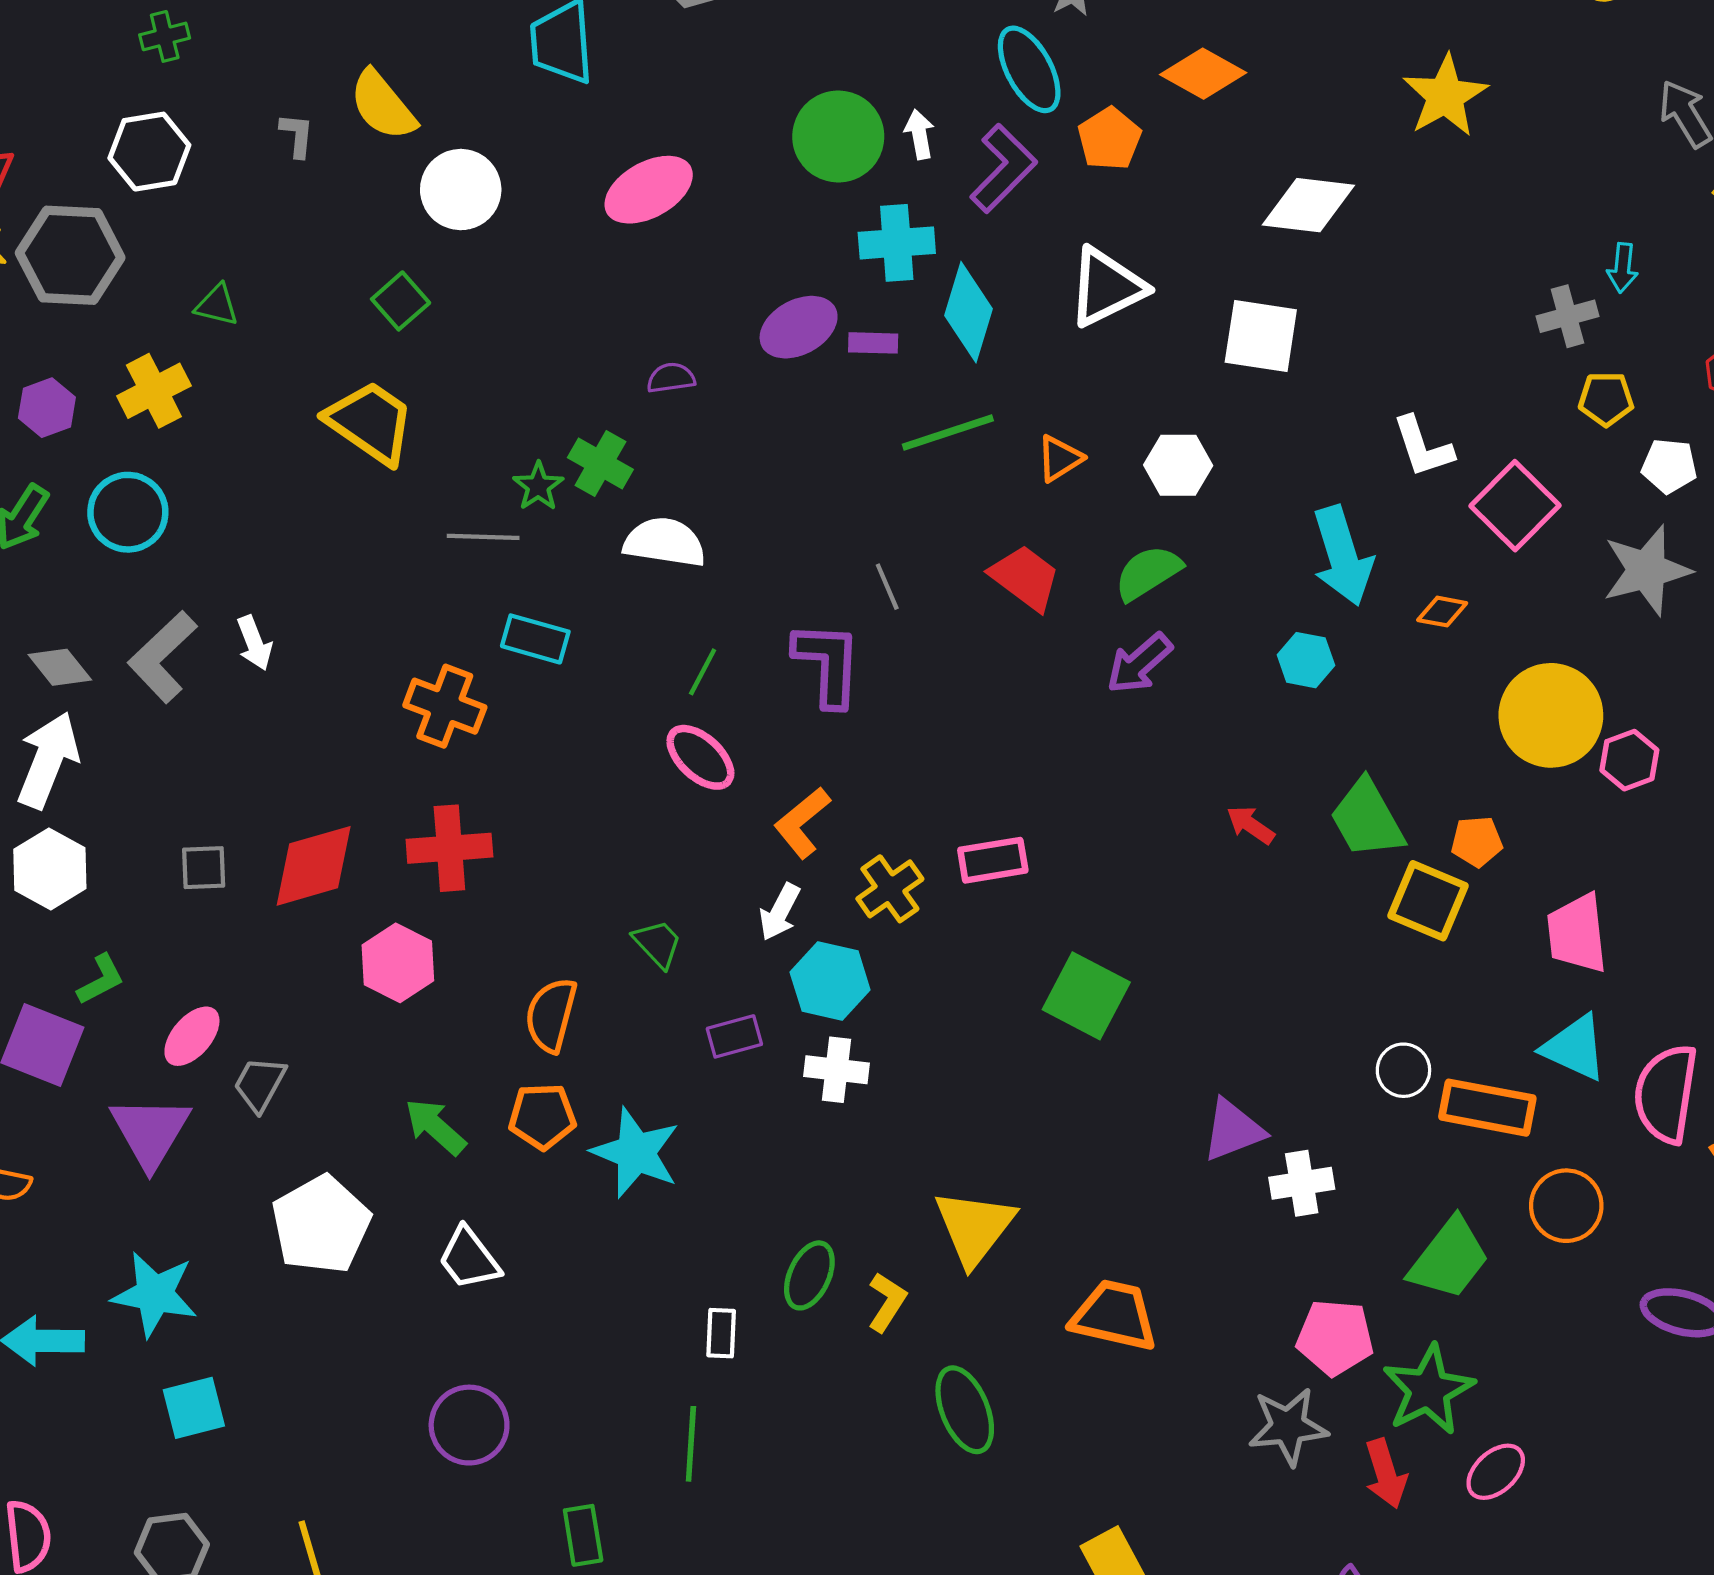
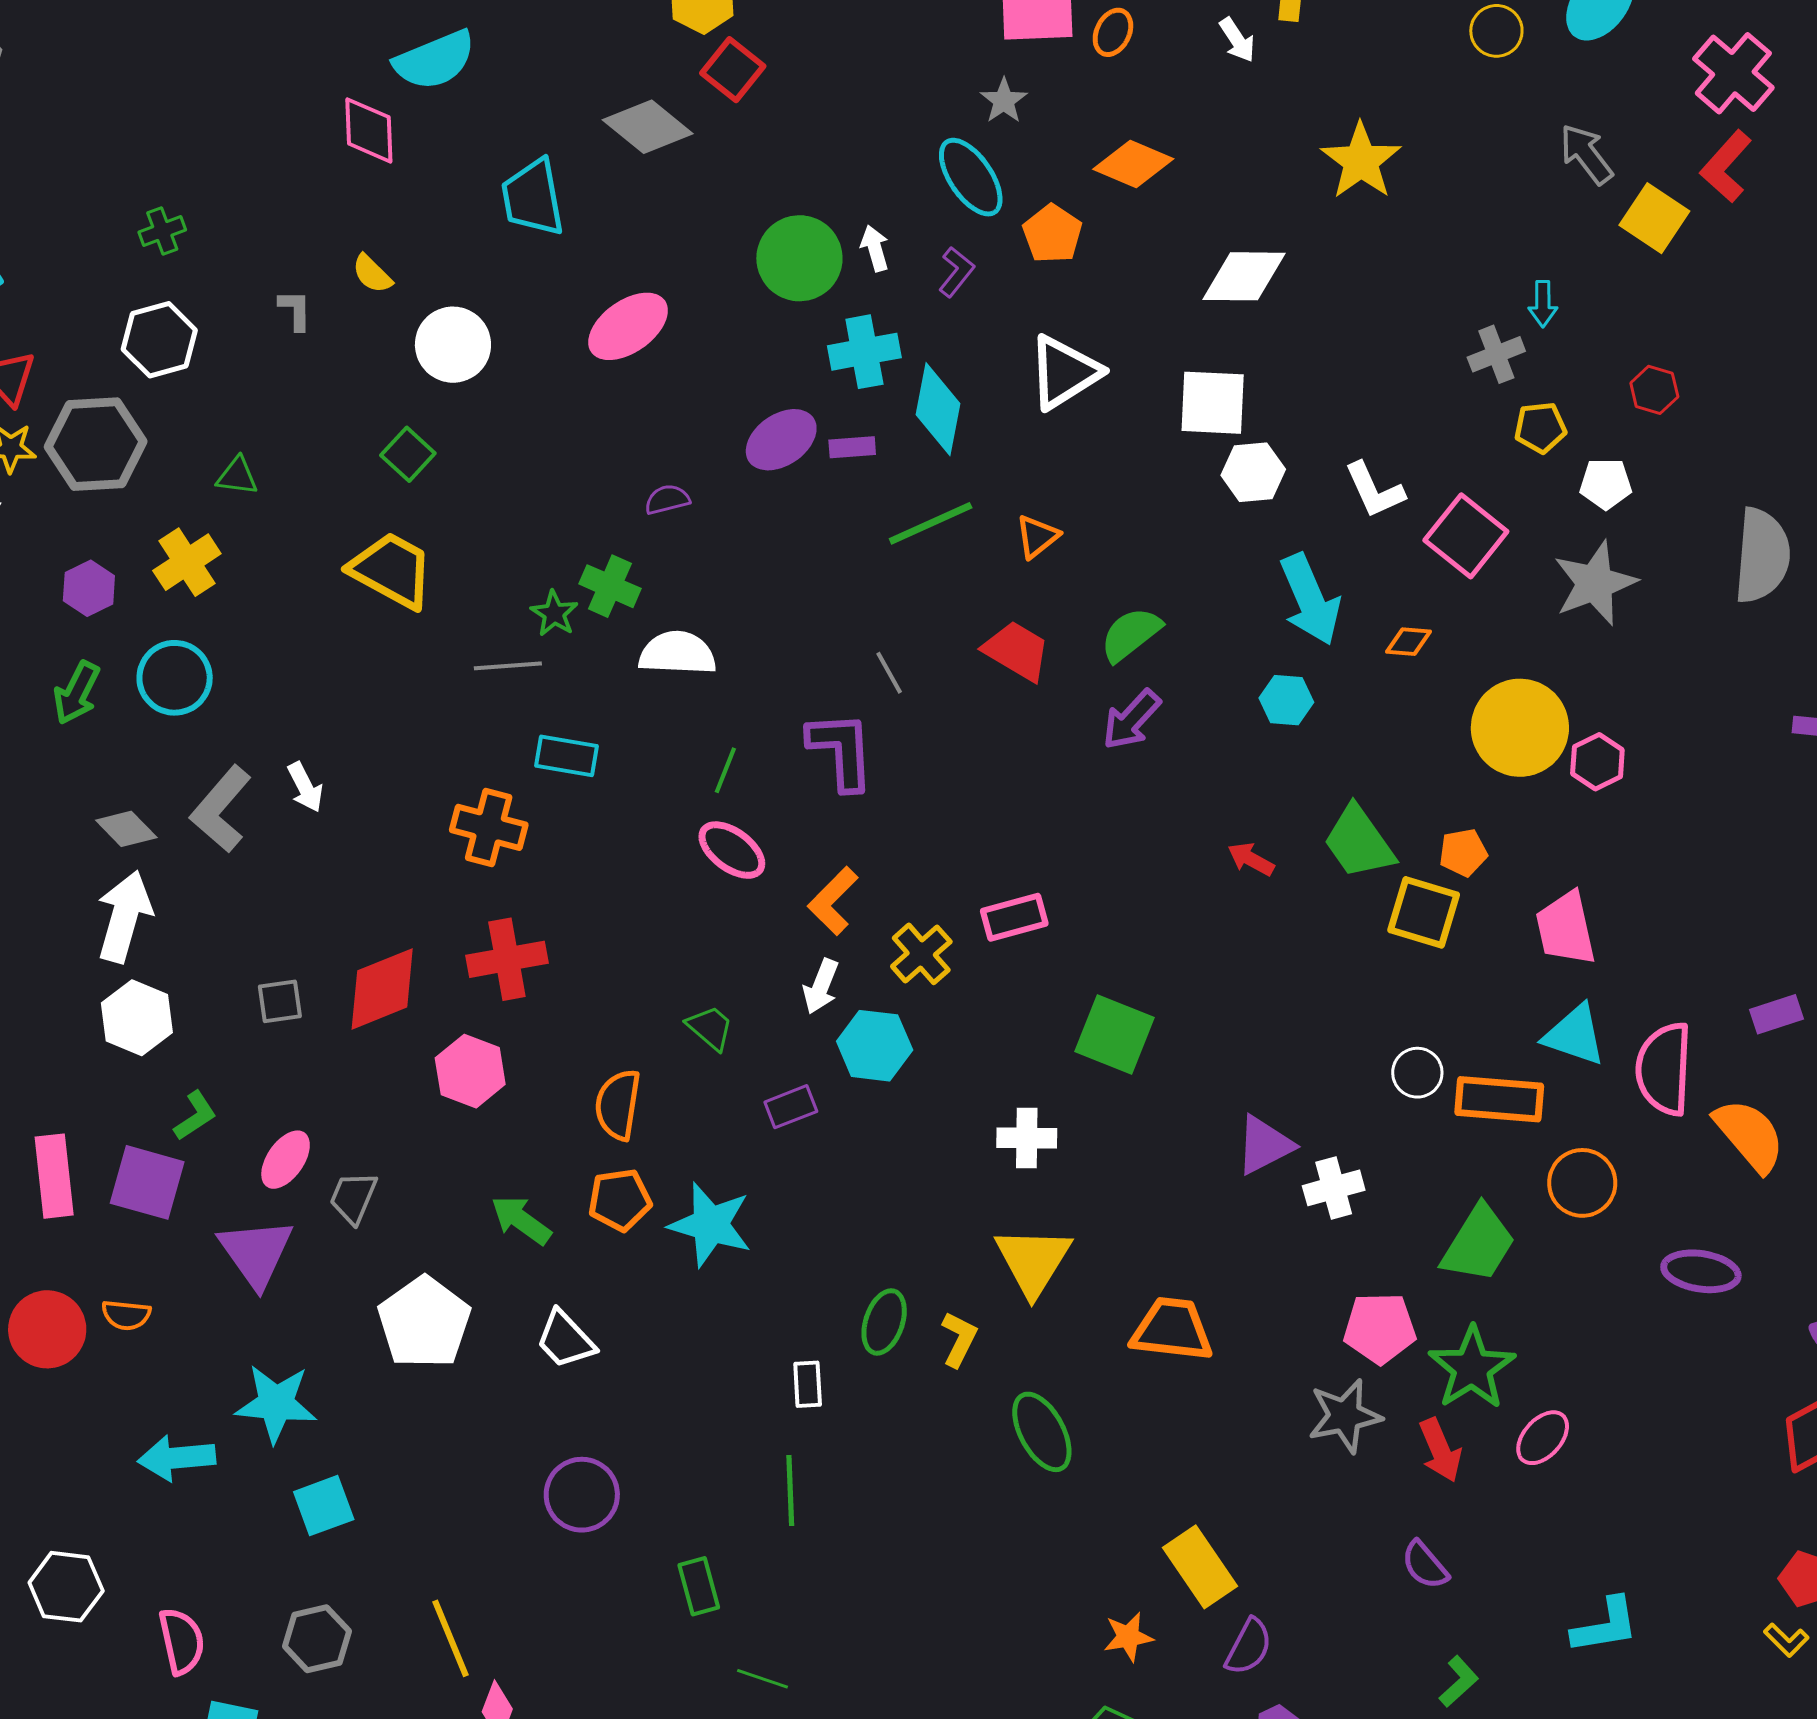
yellow semicircle: (383, 105) -> (372, 274), size x0.6
purple L-shape: (1003, 168) -> (956, 272), size x0.6
white hexagon: (1178, 465) -> (1253, 472), moved
white cross: (836, 1070) -> (1027, 1138), moved

